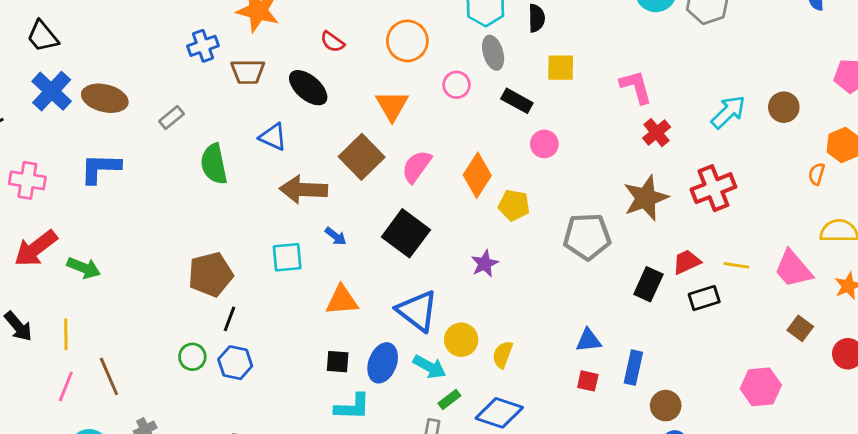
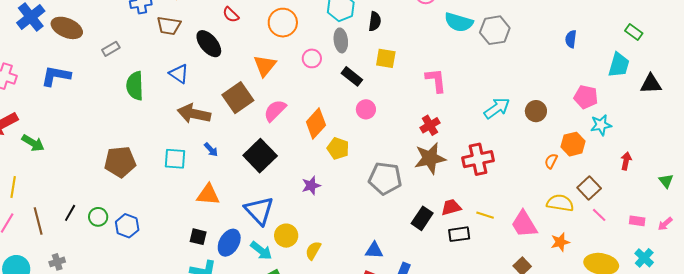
red cross: (657, 133) -> (430, 125), moved
black line: (229, 319) -> (70, 213), moved

